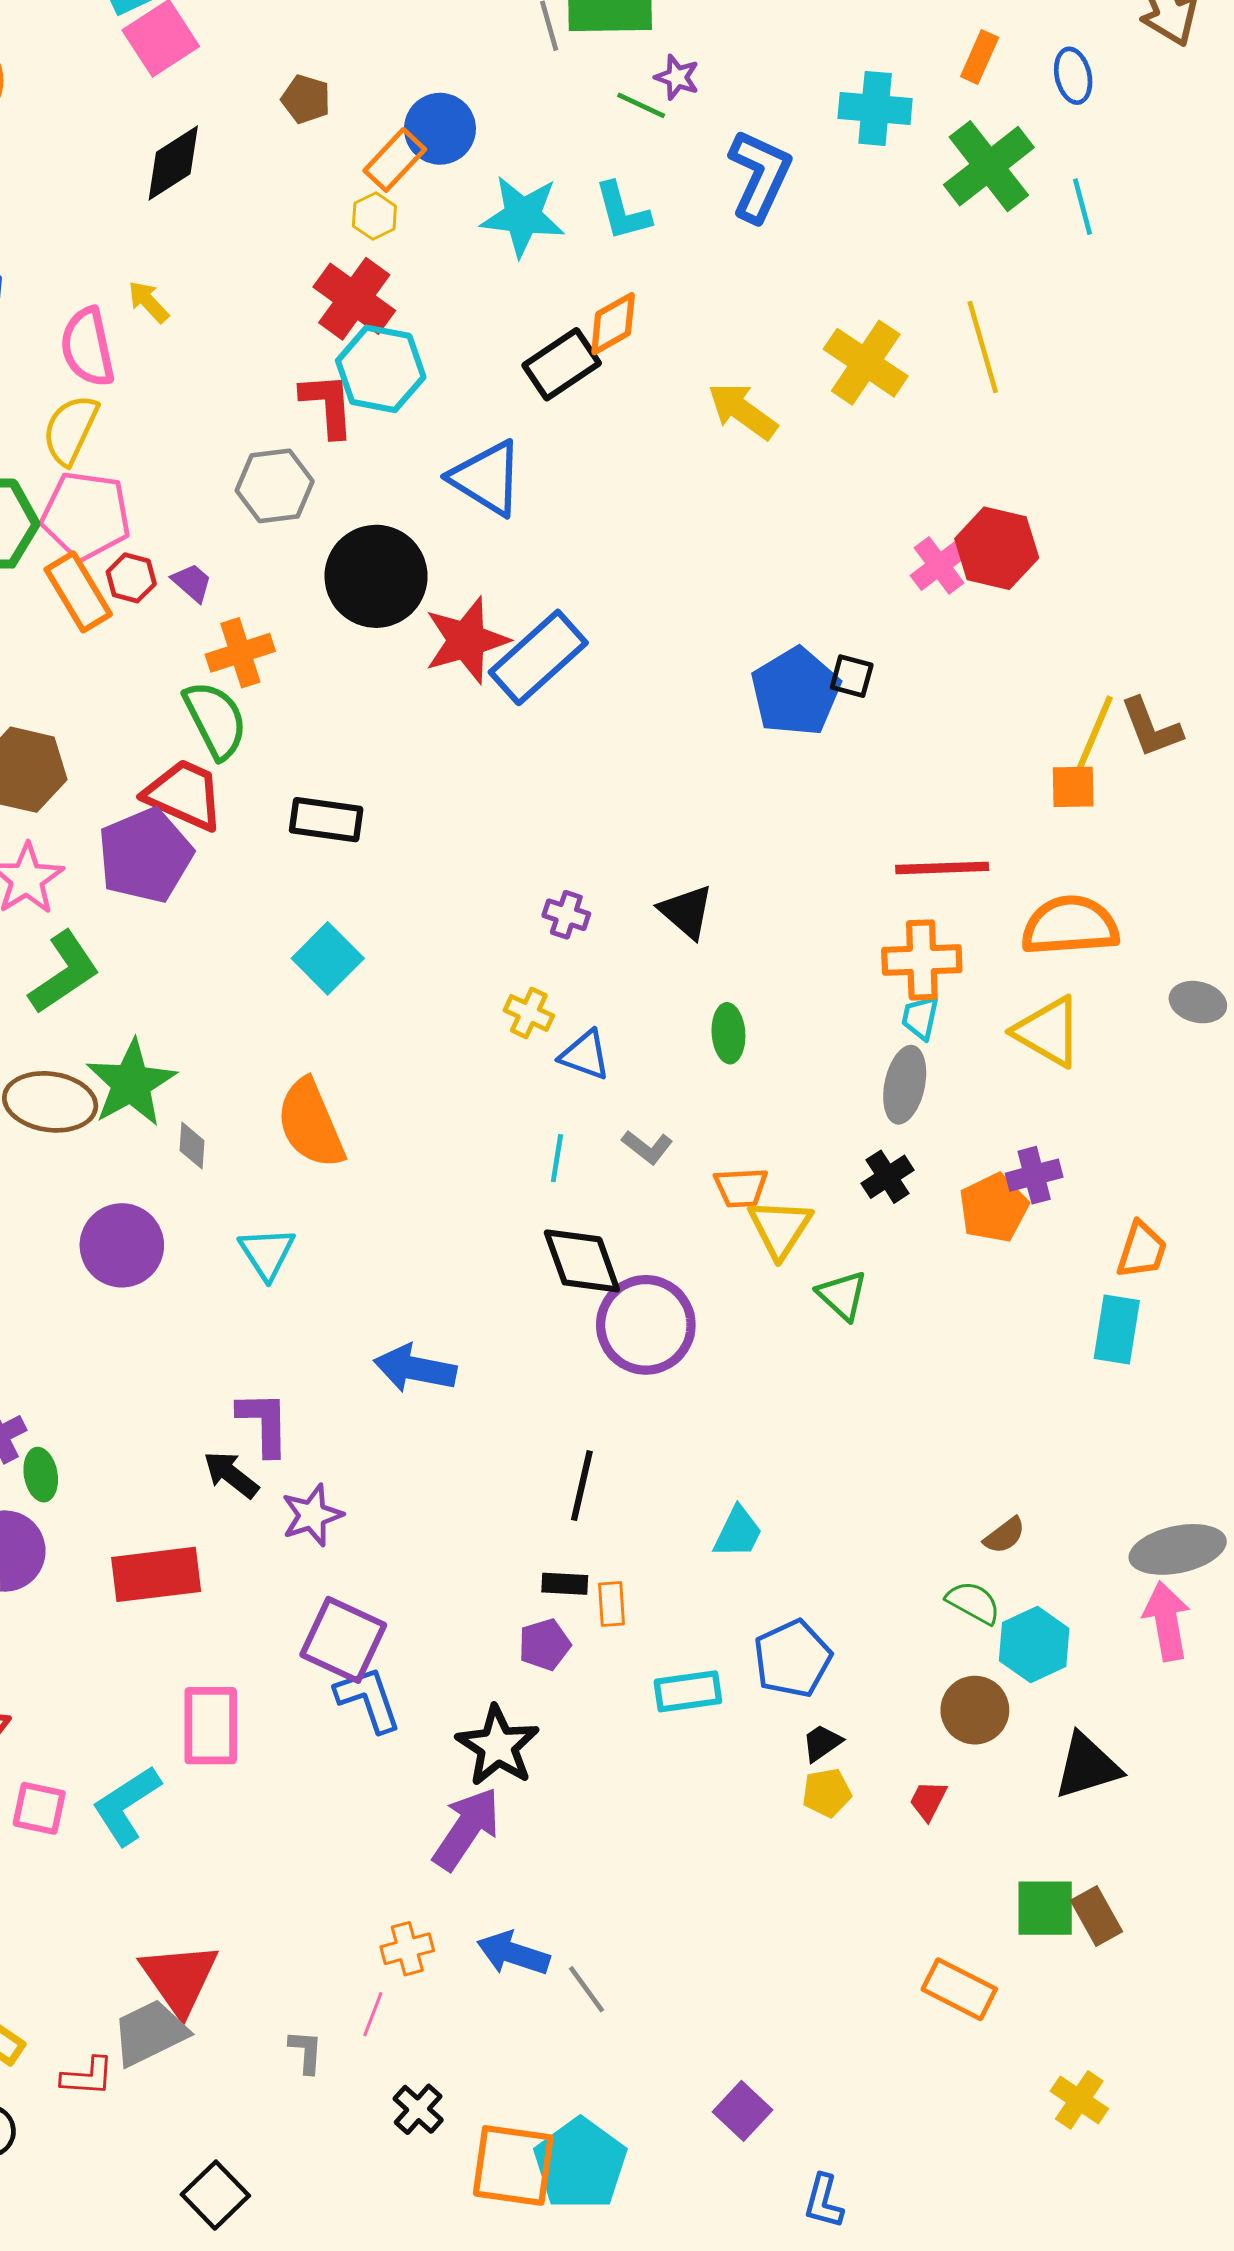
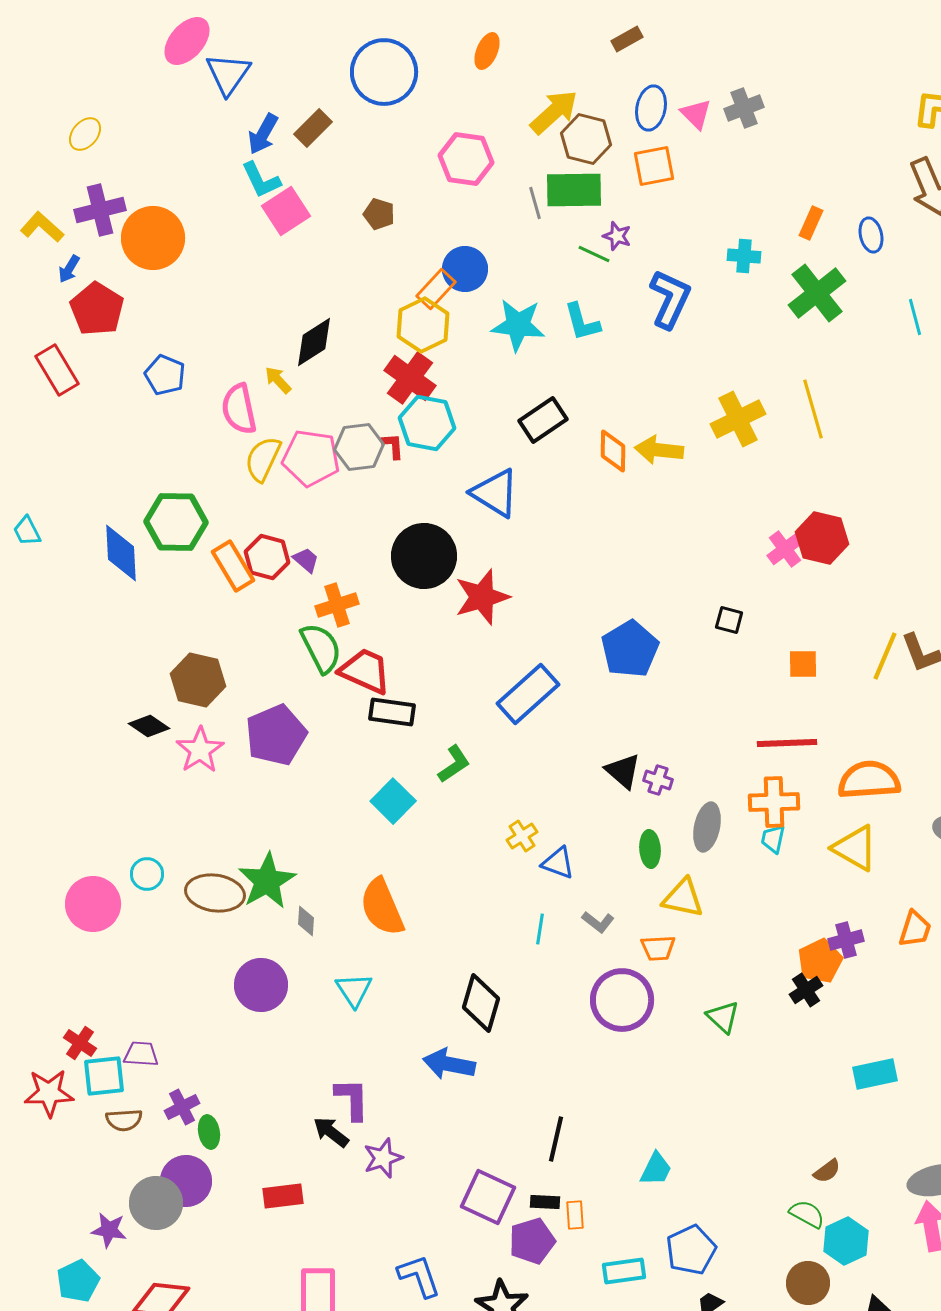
brown pentagon: (306, 99) -> (379, 214), moved
cyan cross: (875, 108) -> (744, 256), size x0.7
black diamond: (173, 163) -> (314, 342), moved
cyan line: (1082, 207) -> (915, 317), moved
yellow hexagon: (374, 216) -> (423, 325), size x1.8
orange diamond: (613, 324) -> (613, 451), moved, turned -60
yellow cross: (866, 363) -> (738, 419), turned 30
red L-shape: (328, 405) -> (393, 446), size x0.6
yellow arrow: (743, 411) -> (659, 450), turned -30
yellow semicircle: (70, 430) -> (263, 459), moved
gray hexagon: (275, 486) -> (359, 447), moved
pink pentagon: (86, 516) -> (311, 458), moved
red hexagon: (131, 578) -> (267, 557), size x1.4
blue rectangle: (538, 657) -> (528, 694), moved
blue pentagon: (796, 692) -> (630, 649), moved
orange square: (1073, 787) -> (803, 664), moved
red trapezoid: (184, 795) -> (365, 671), moved
purple cross: (566, 915) -> (658, 780), moved
green L-shape: (64, 972) -> (454, 764), moved, size x0.7
yellow cross: (529, 1013) -> (522, 836), turned 32
gray ellipse: (905, 1085) -> (707, 827), moved
black cross: (888, 1177) -> (806, 990), moved
yellow triangle: (780, 1228) -> (683, 898), moved, turned -51
orange trapezoid: (1142, 1250) -> (915, 929), moved
black diamond: (582, 1261) -> (481, 1003), moved, turned 36
purple circle: (646, 1325) -> (622, 1000), moved
cyan rectangle: (1117, 1330) -> (875, 1074), moved, turned 69
red rectangle: (156, 1574) -> (283, 1196), size x0.7
purple square: (343, 1640) -> (488, 1197), moved
purple pentagon: (544, 1645) -> (532, 1241), size x1.4

